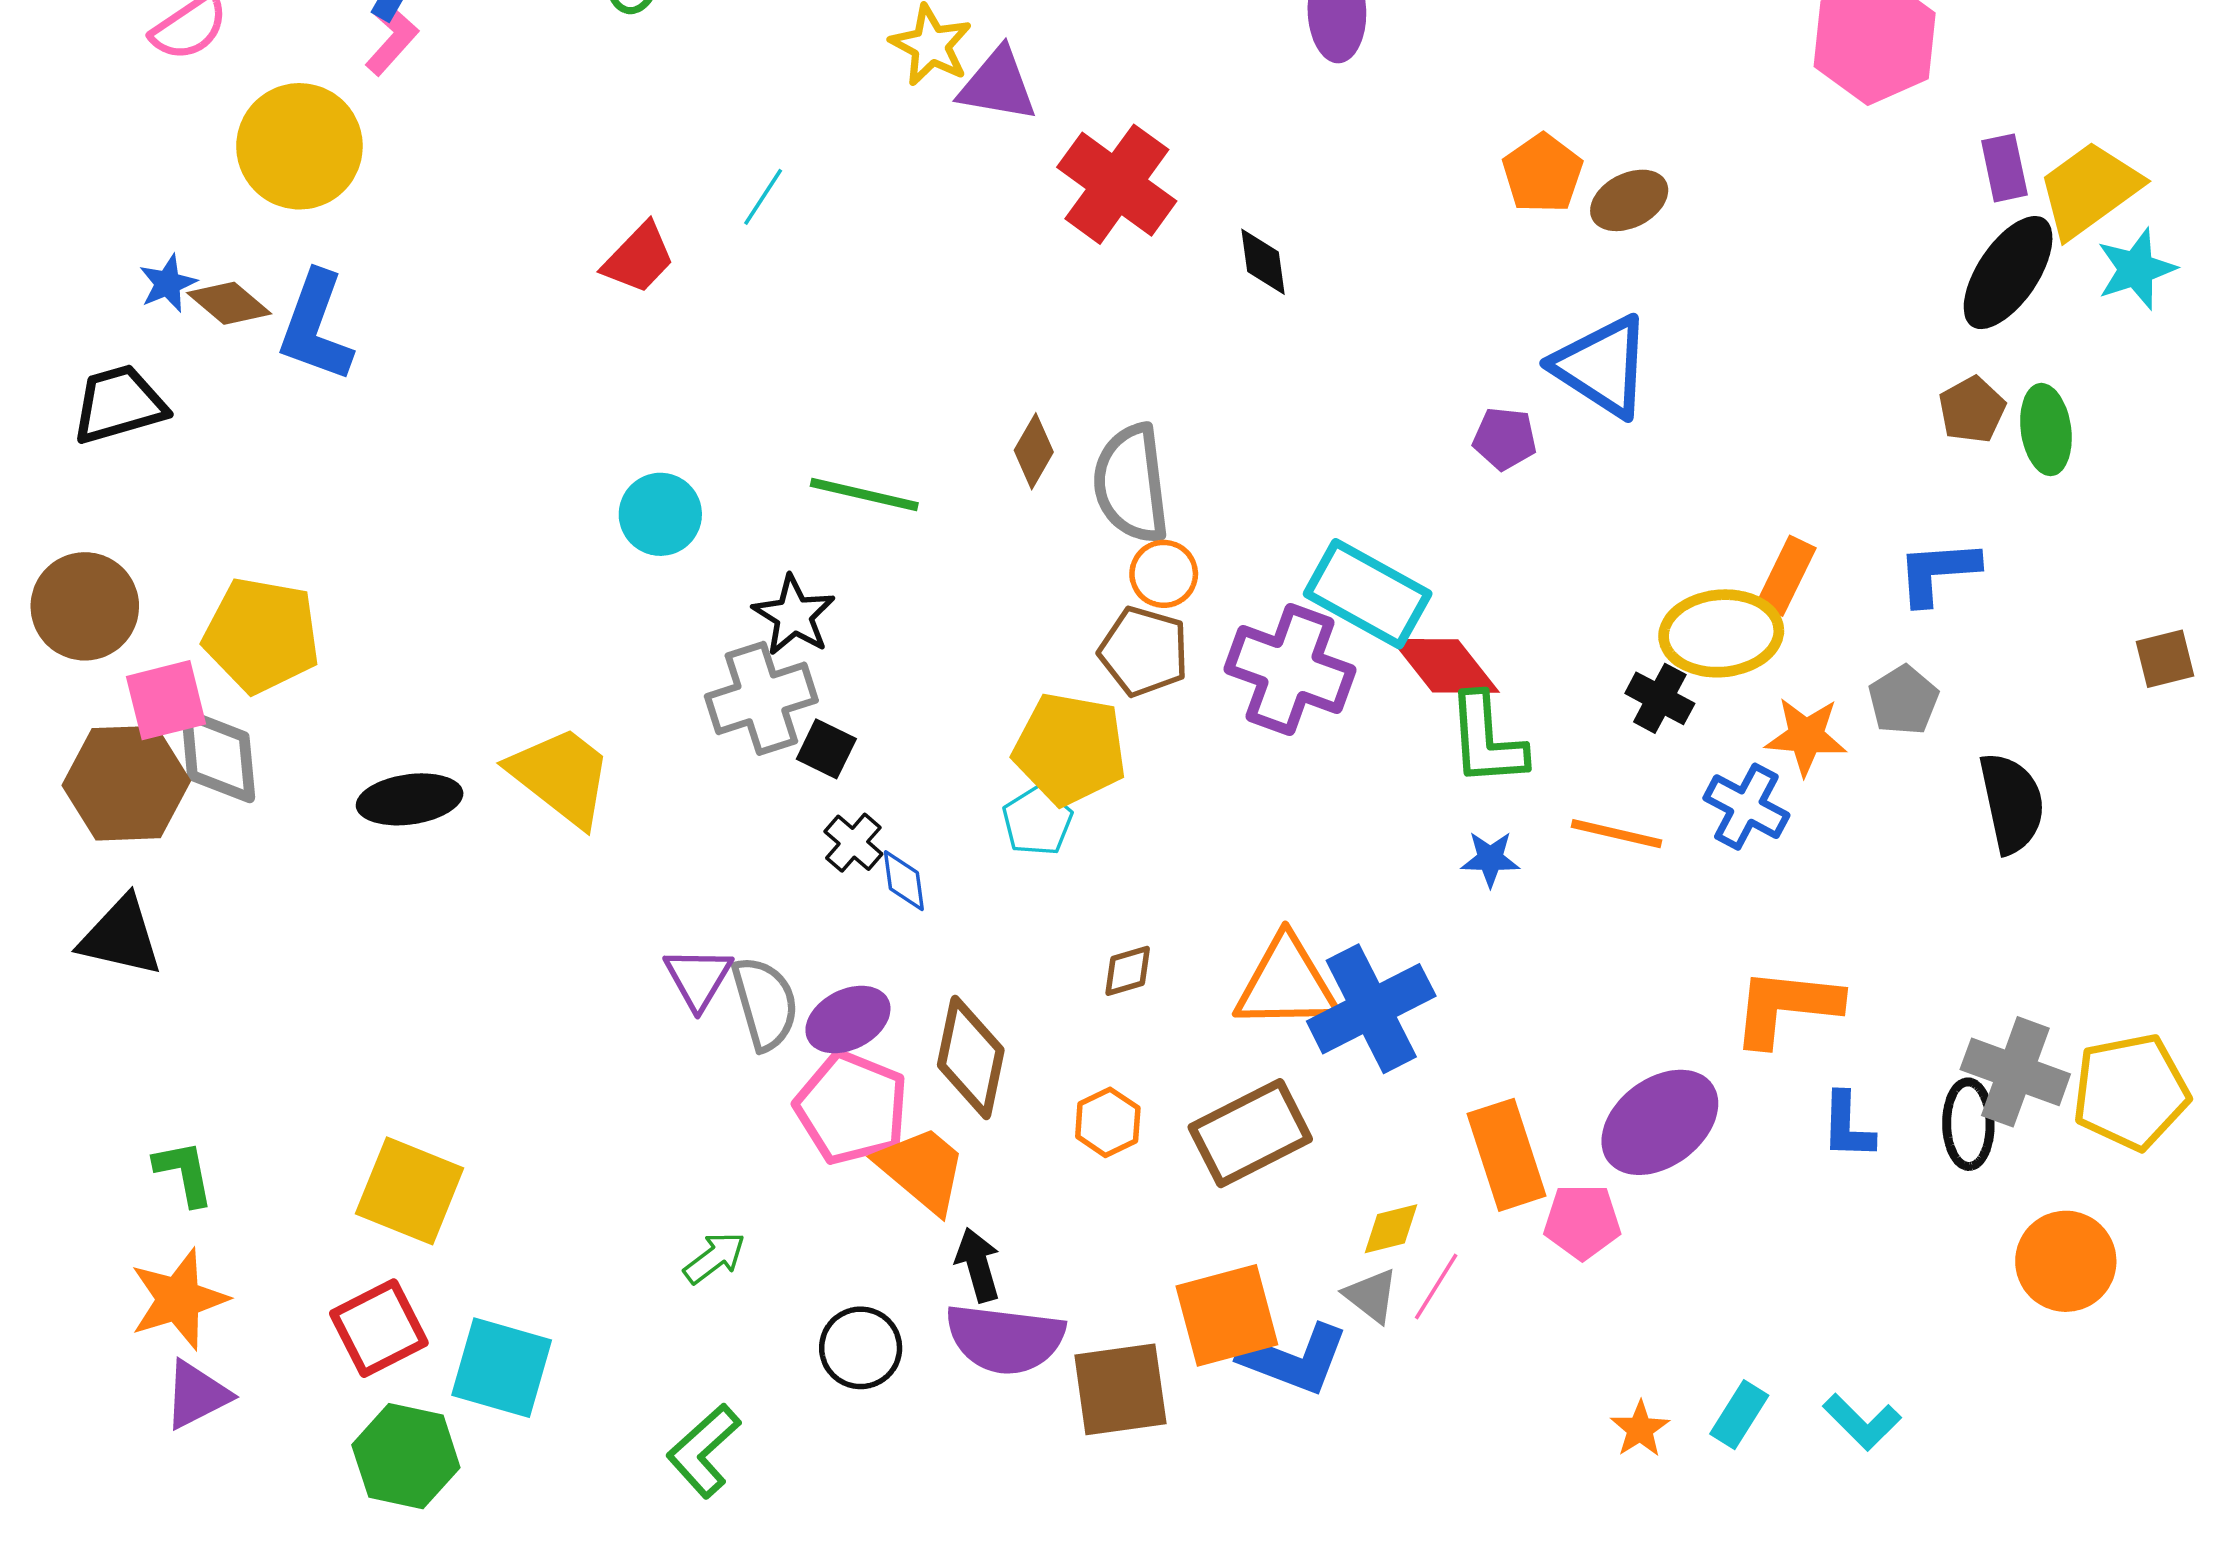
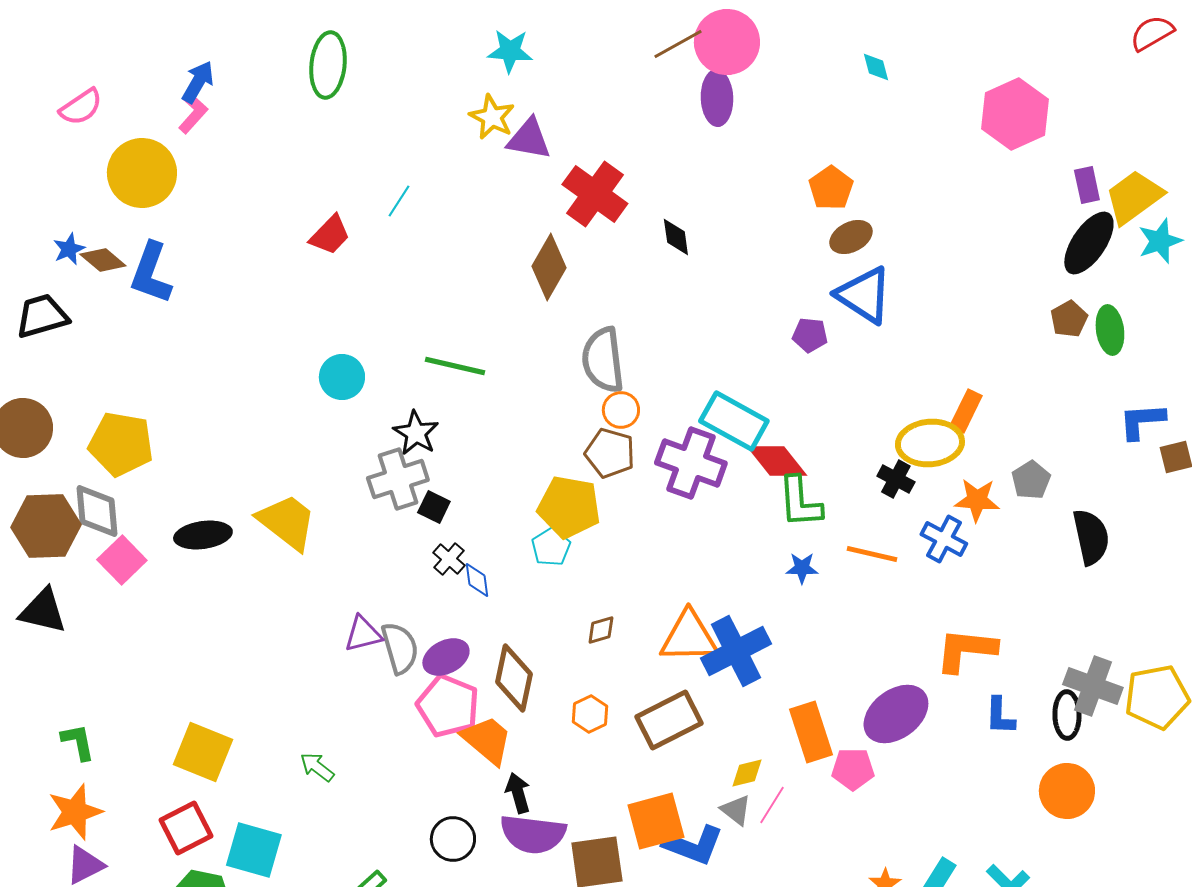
brown ellipse: (1629, 200) -> (851, 237), moved
brown diamond: (1034, 451) -> (549, 267), moved, size x1.6
blue L-shape: (1938, 572) -> (1142, 421), moved
pink square: (166, 700) -> (122, 560), moved, turned -30
purple triangle: (698, 978) -> (363, 634), turned 45
green arrow: (714, 1258) -> (317, 767), moved, turned -105
orange circle: (2066, 1261) -> (1067, 791), moved

